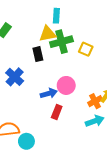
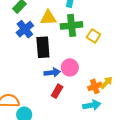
yellow triangle: (48, 34) -> (48, 18), moved
black rectangle: (38, 54) -> (43, 47), moved, size x1.5
blue cross: (15, 77) -> (25, 29), moved

